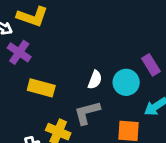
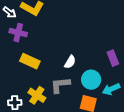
purple cross: (19, 52) -> (18, 33), turned -30
cyan circle: (126, 82) -> (91, 80), moved

